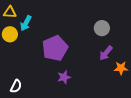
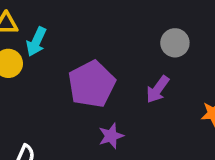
purple arrow: (106, 53) -> (158, 89), moved

